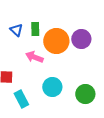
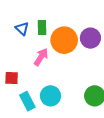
pink arrow: (34, 57) -> (41, 57), turned 102
cyan circle: (52, 87) -> (50, 96), moved

